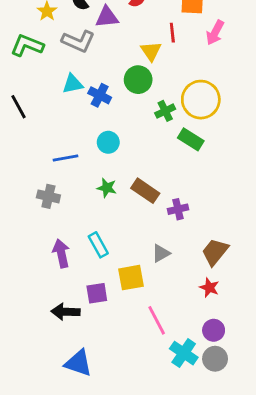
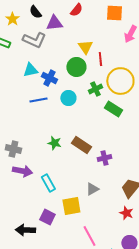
red line: (172, 33) -> (100, 59), moved
cyan circle: (108, 142) -> (68, 98), moved
blue line: (66, 158) -> (38, 100), moved
purple arrow: (61, 253) -> (22, 171), moved, turned 114
purple square: (97, 293) -> (47, 217), turned 35

